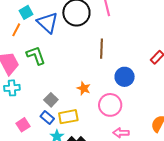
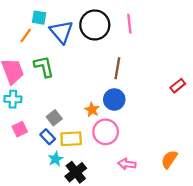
cyan square: (26, 12) -> (39, 18), turned 32
blue circle: (125, 77) -> (114, 99), moved
pink circle: (110, 105) -> (106, 132), moved
pink square: (23, 125) -> (20, 129), moved

